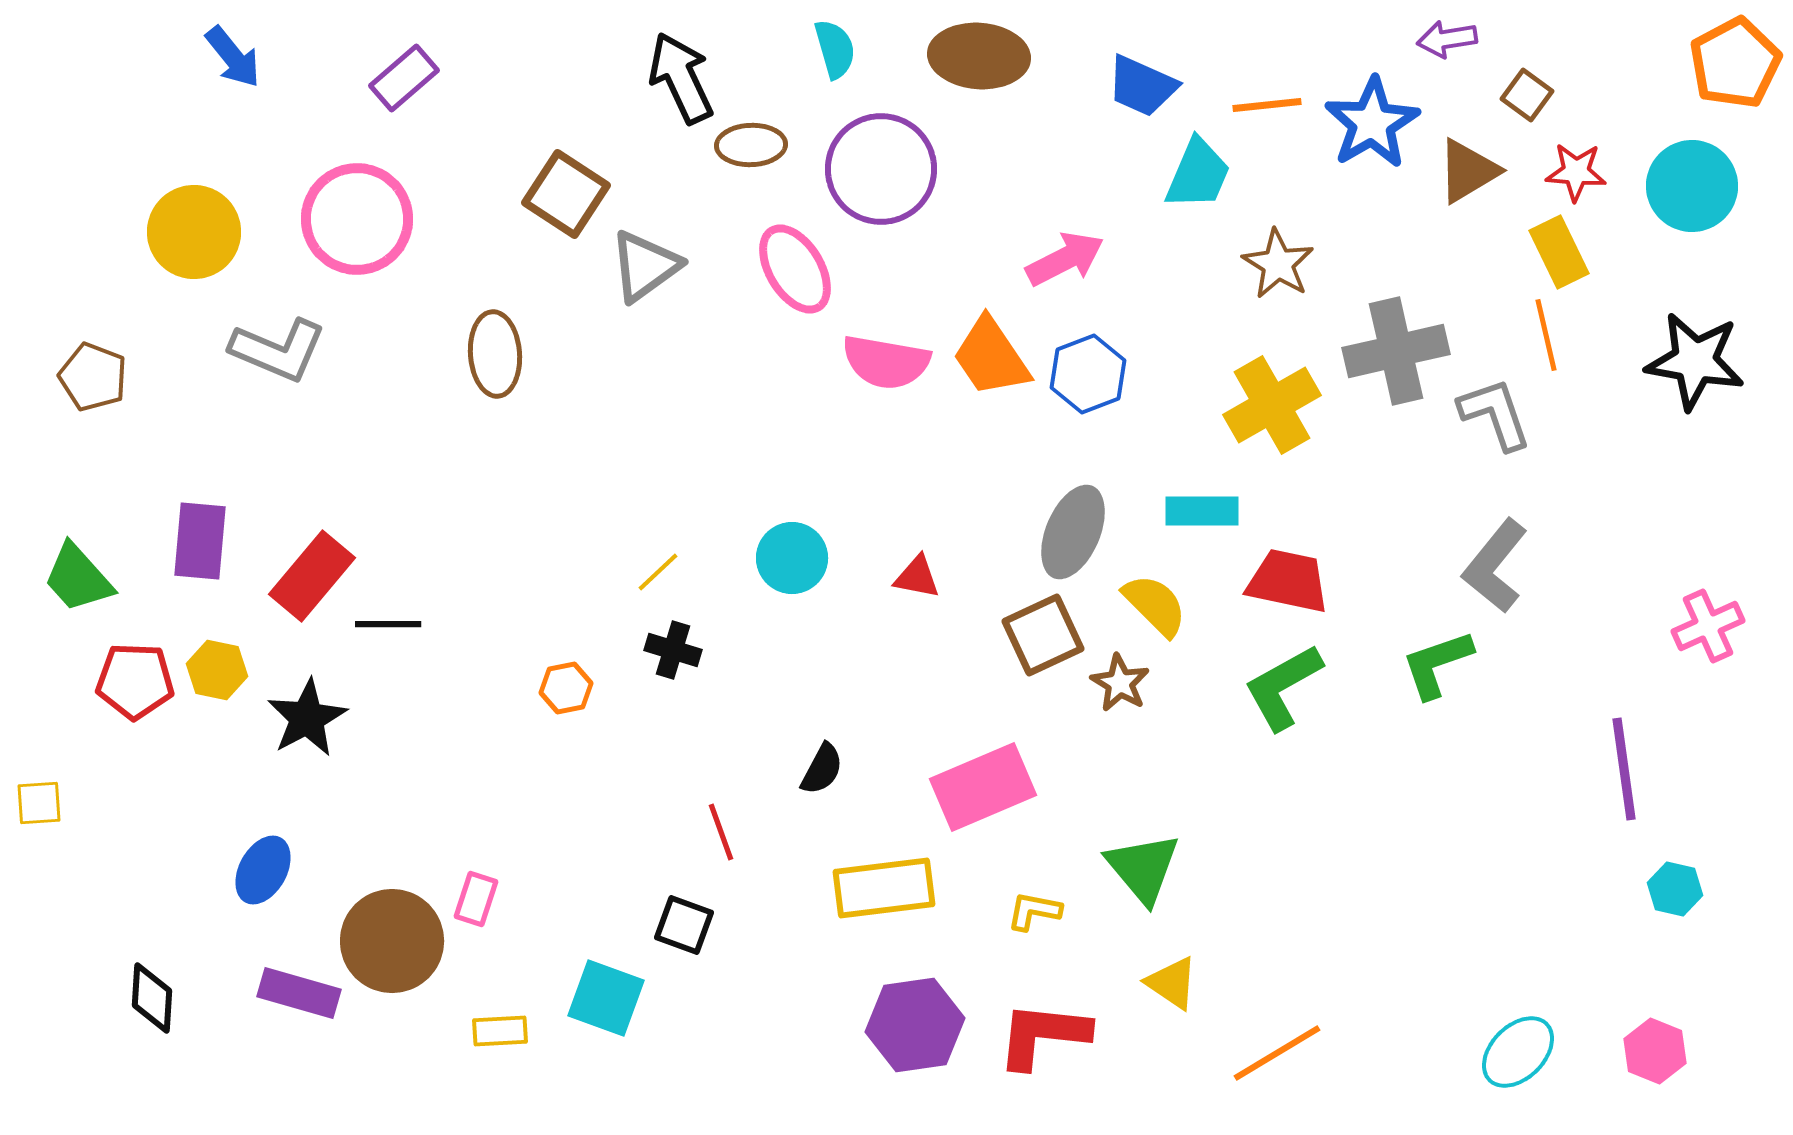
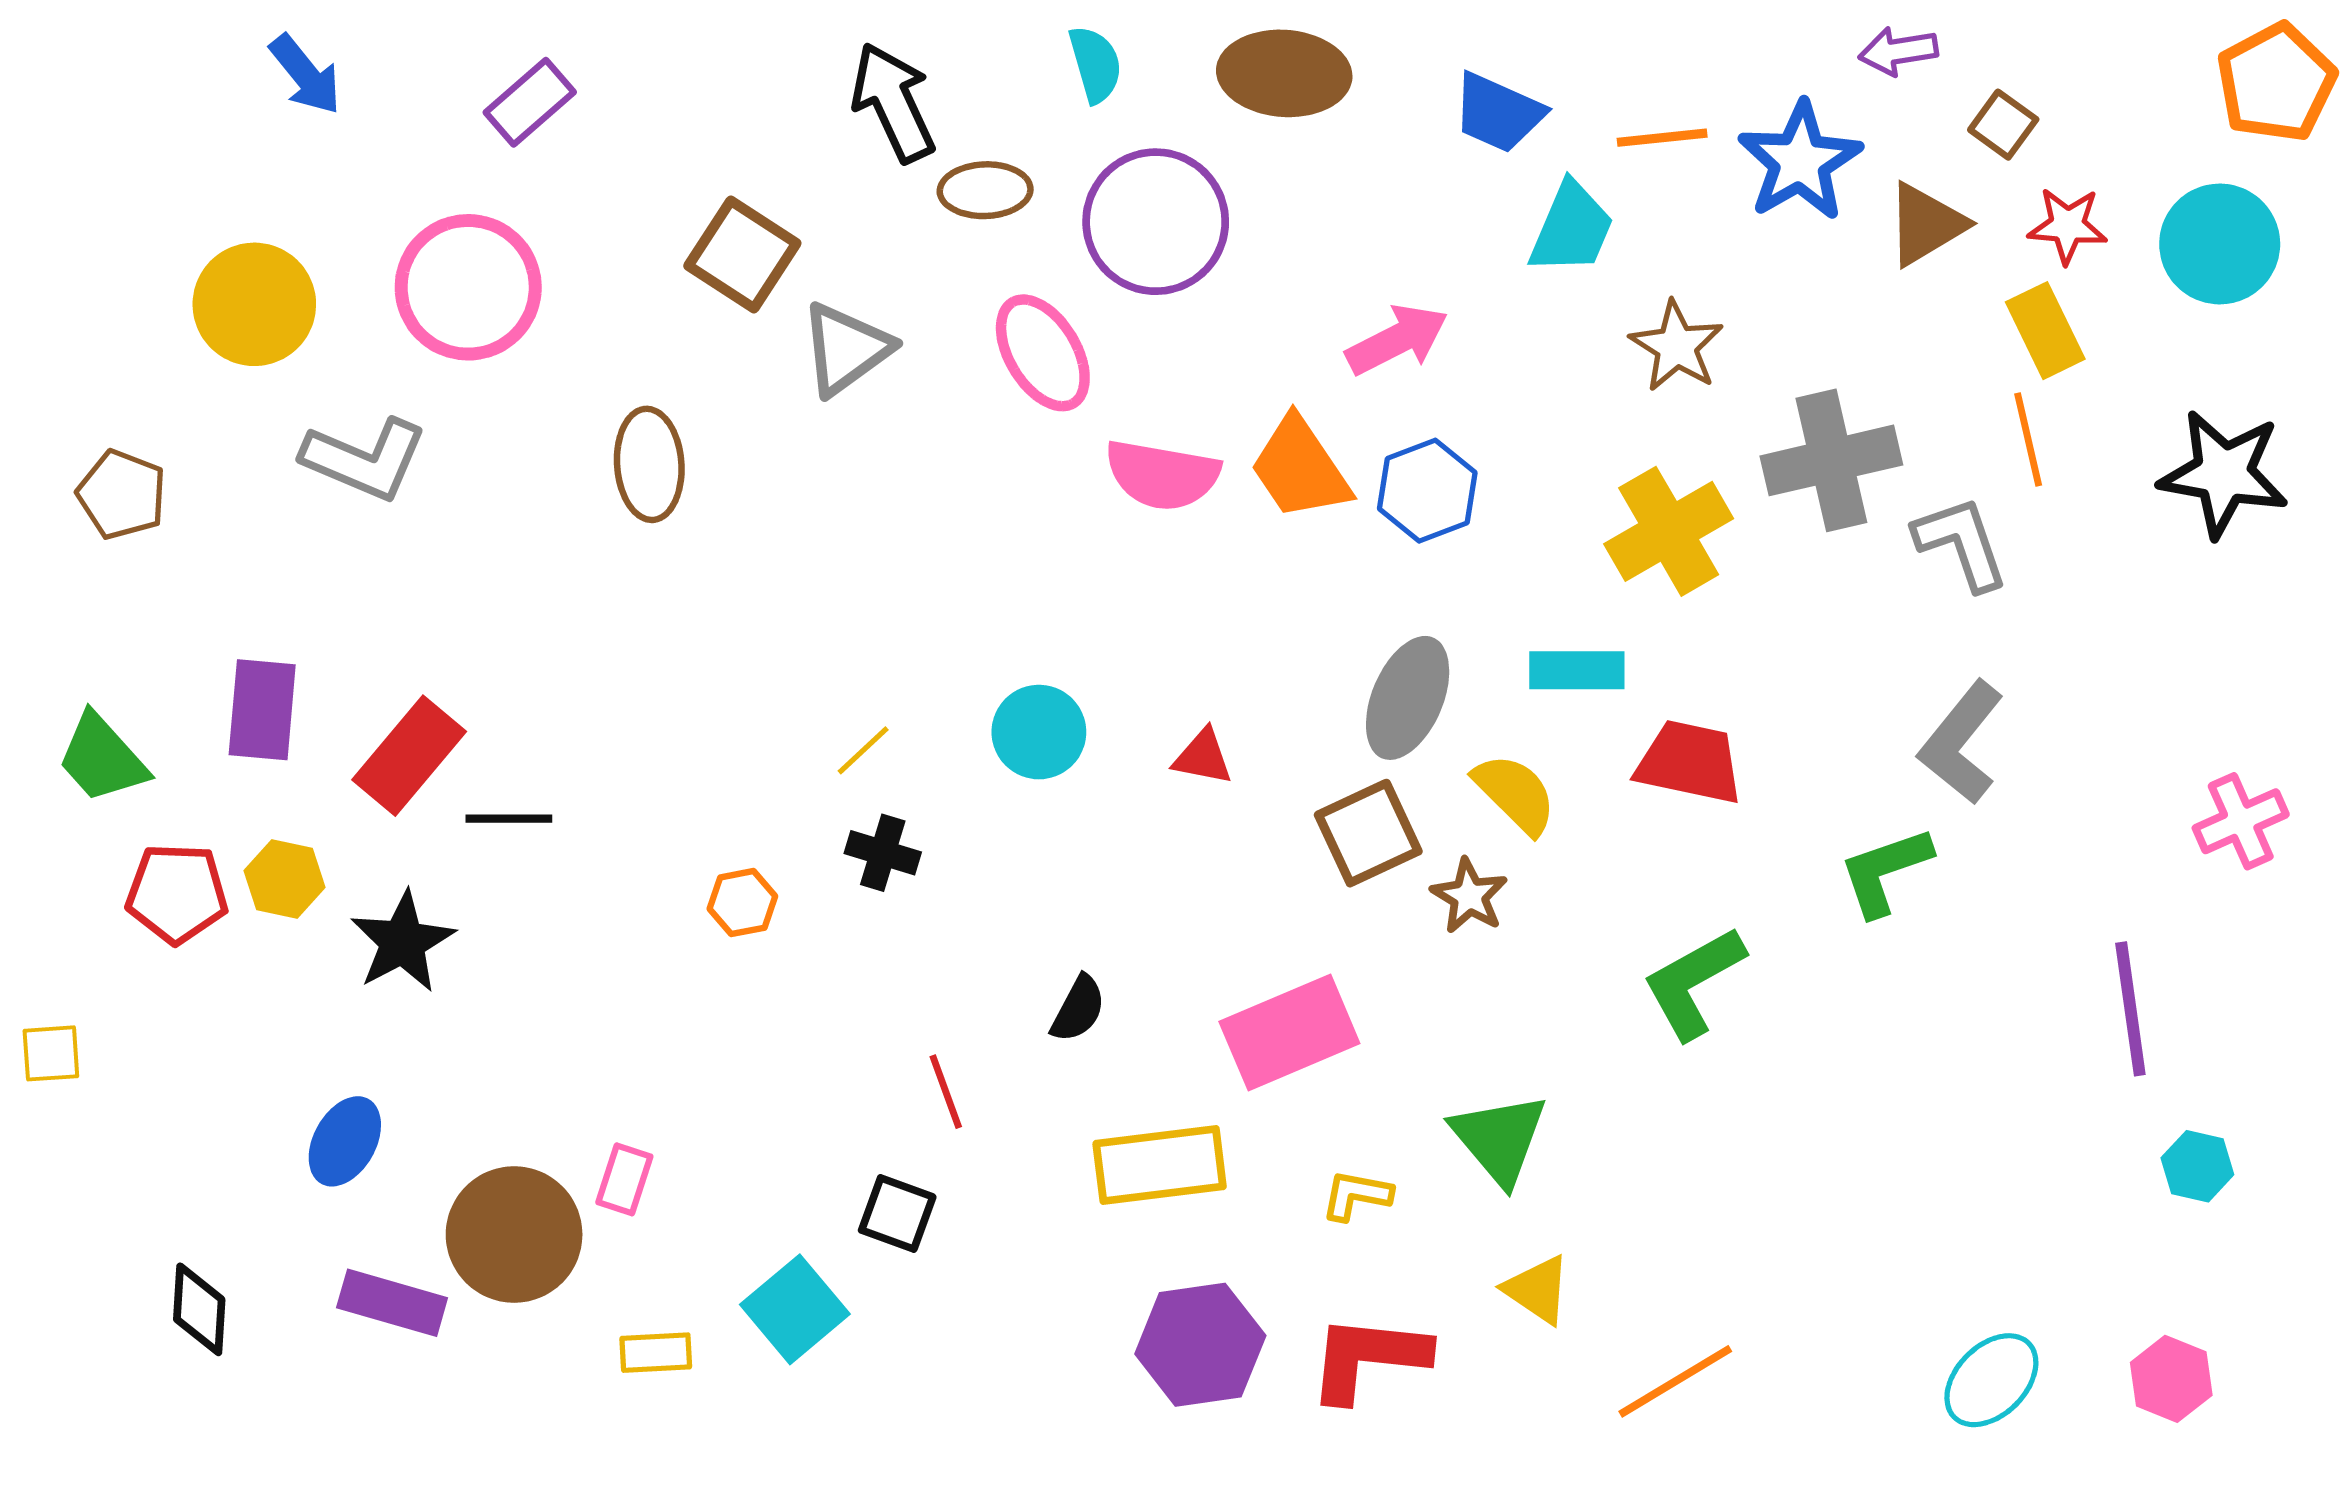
green L-shape: (1283, 687) -> (1694, 983), moved
cyan square: (606, 998) -> (795, 1309), turned 30

